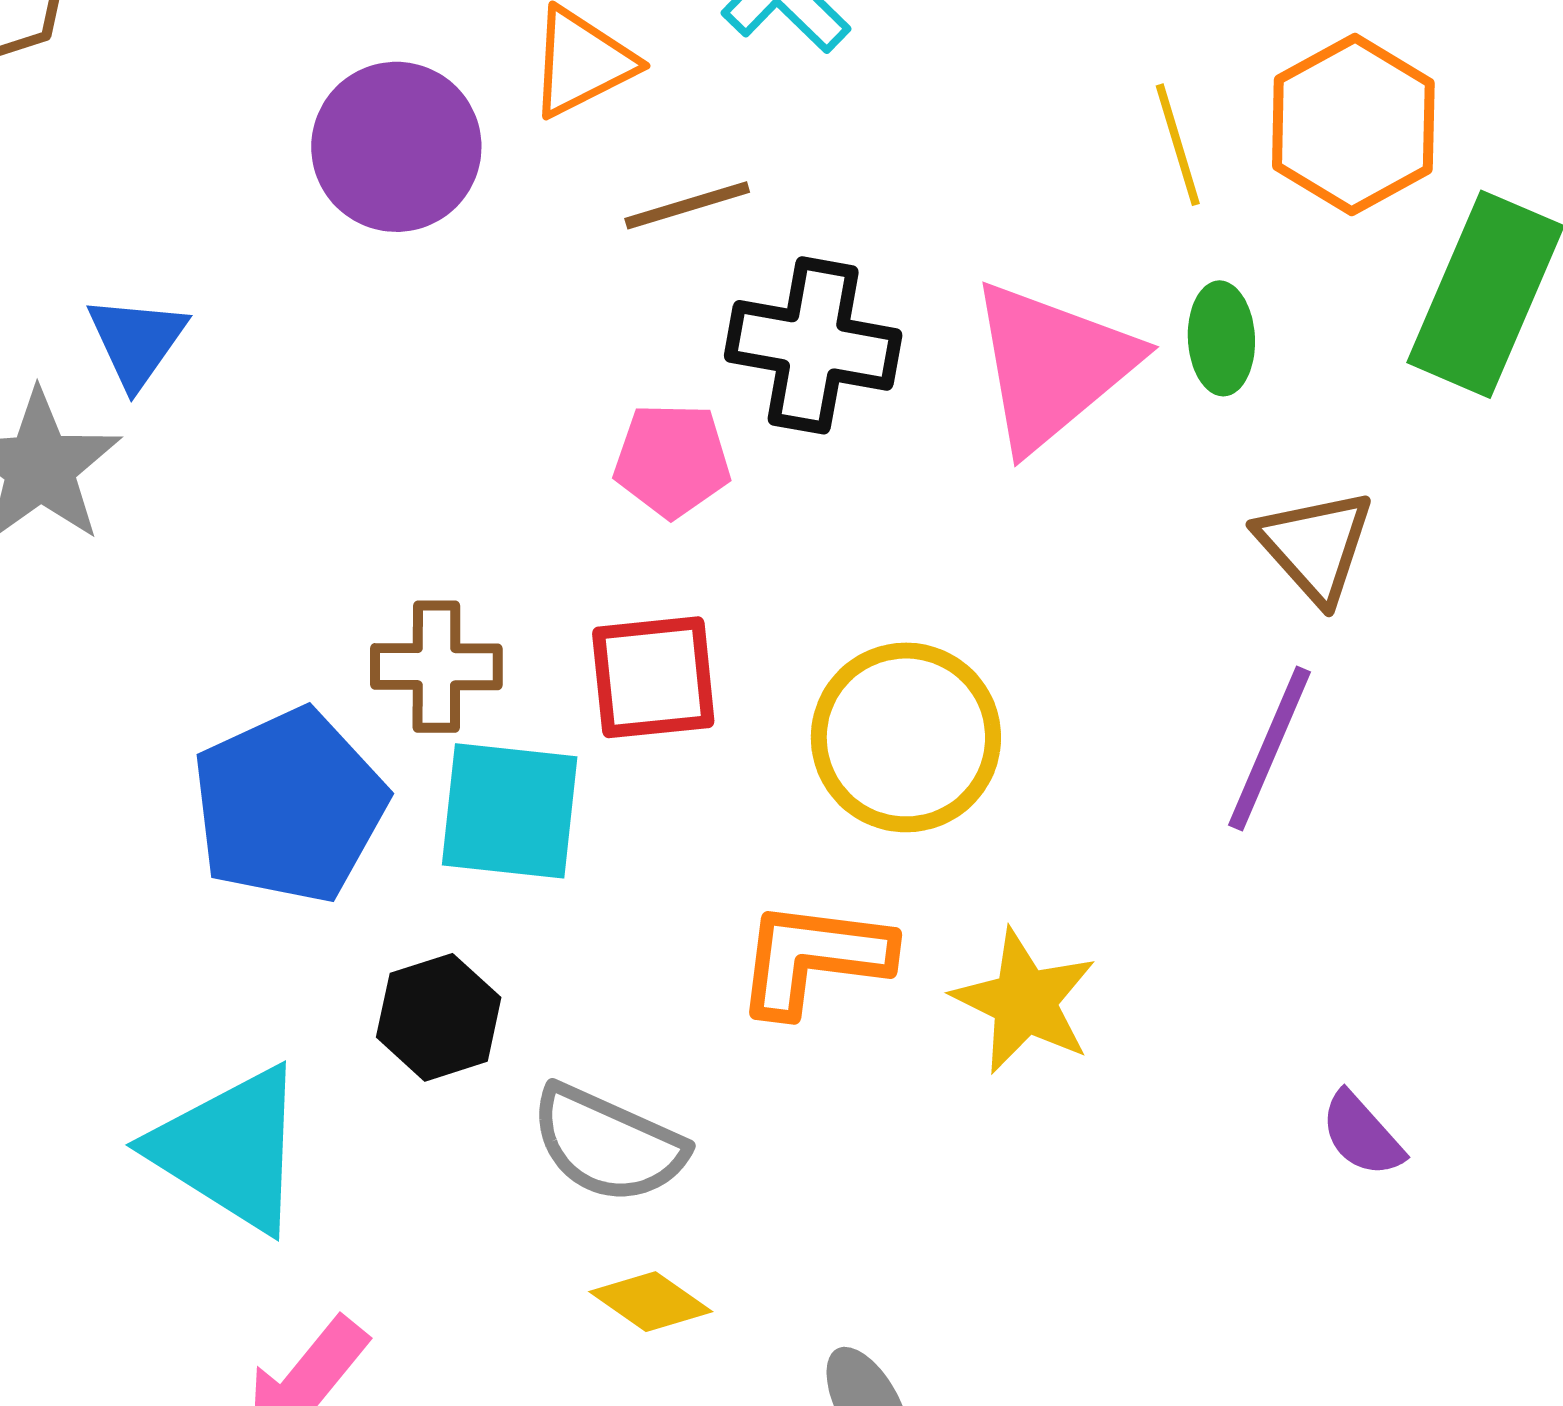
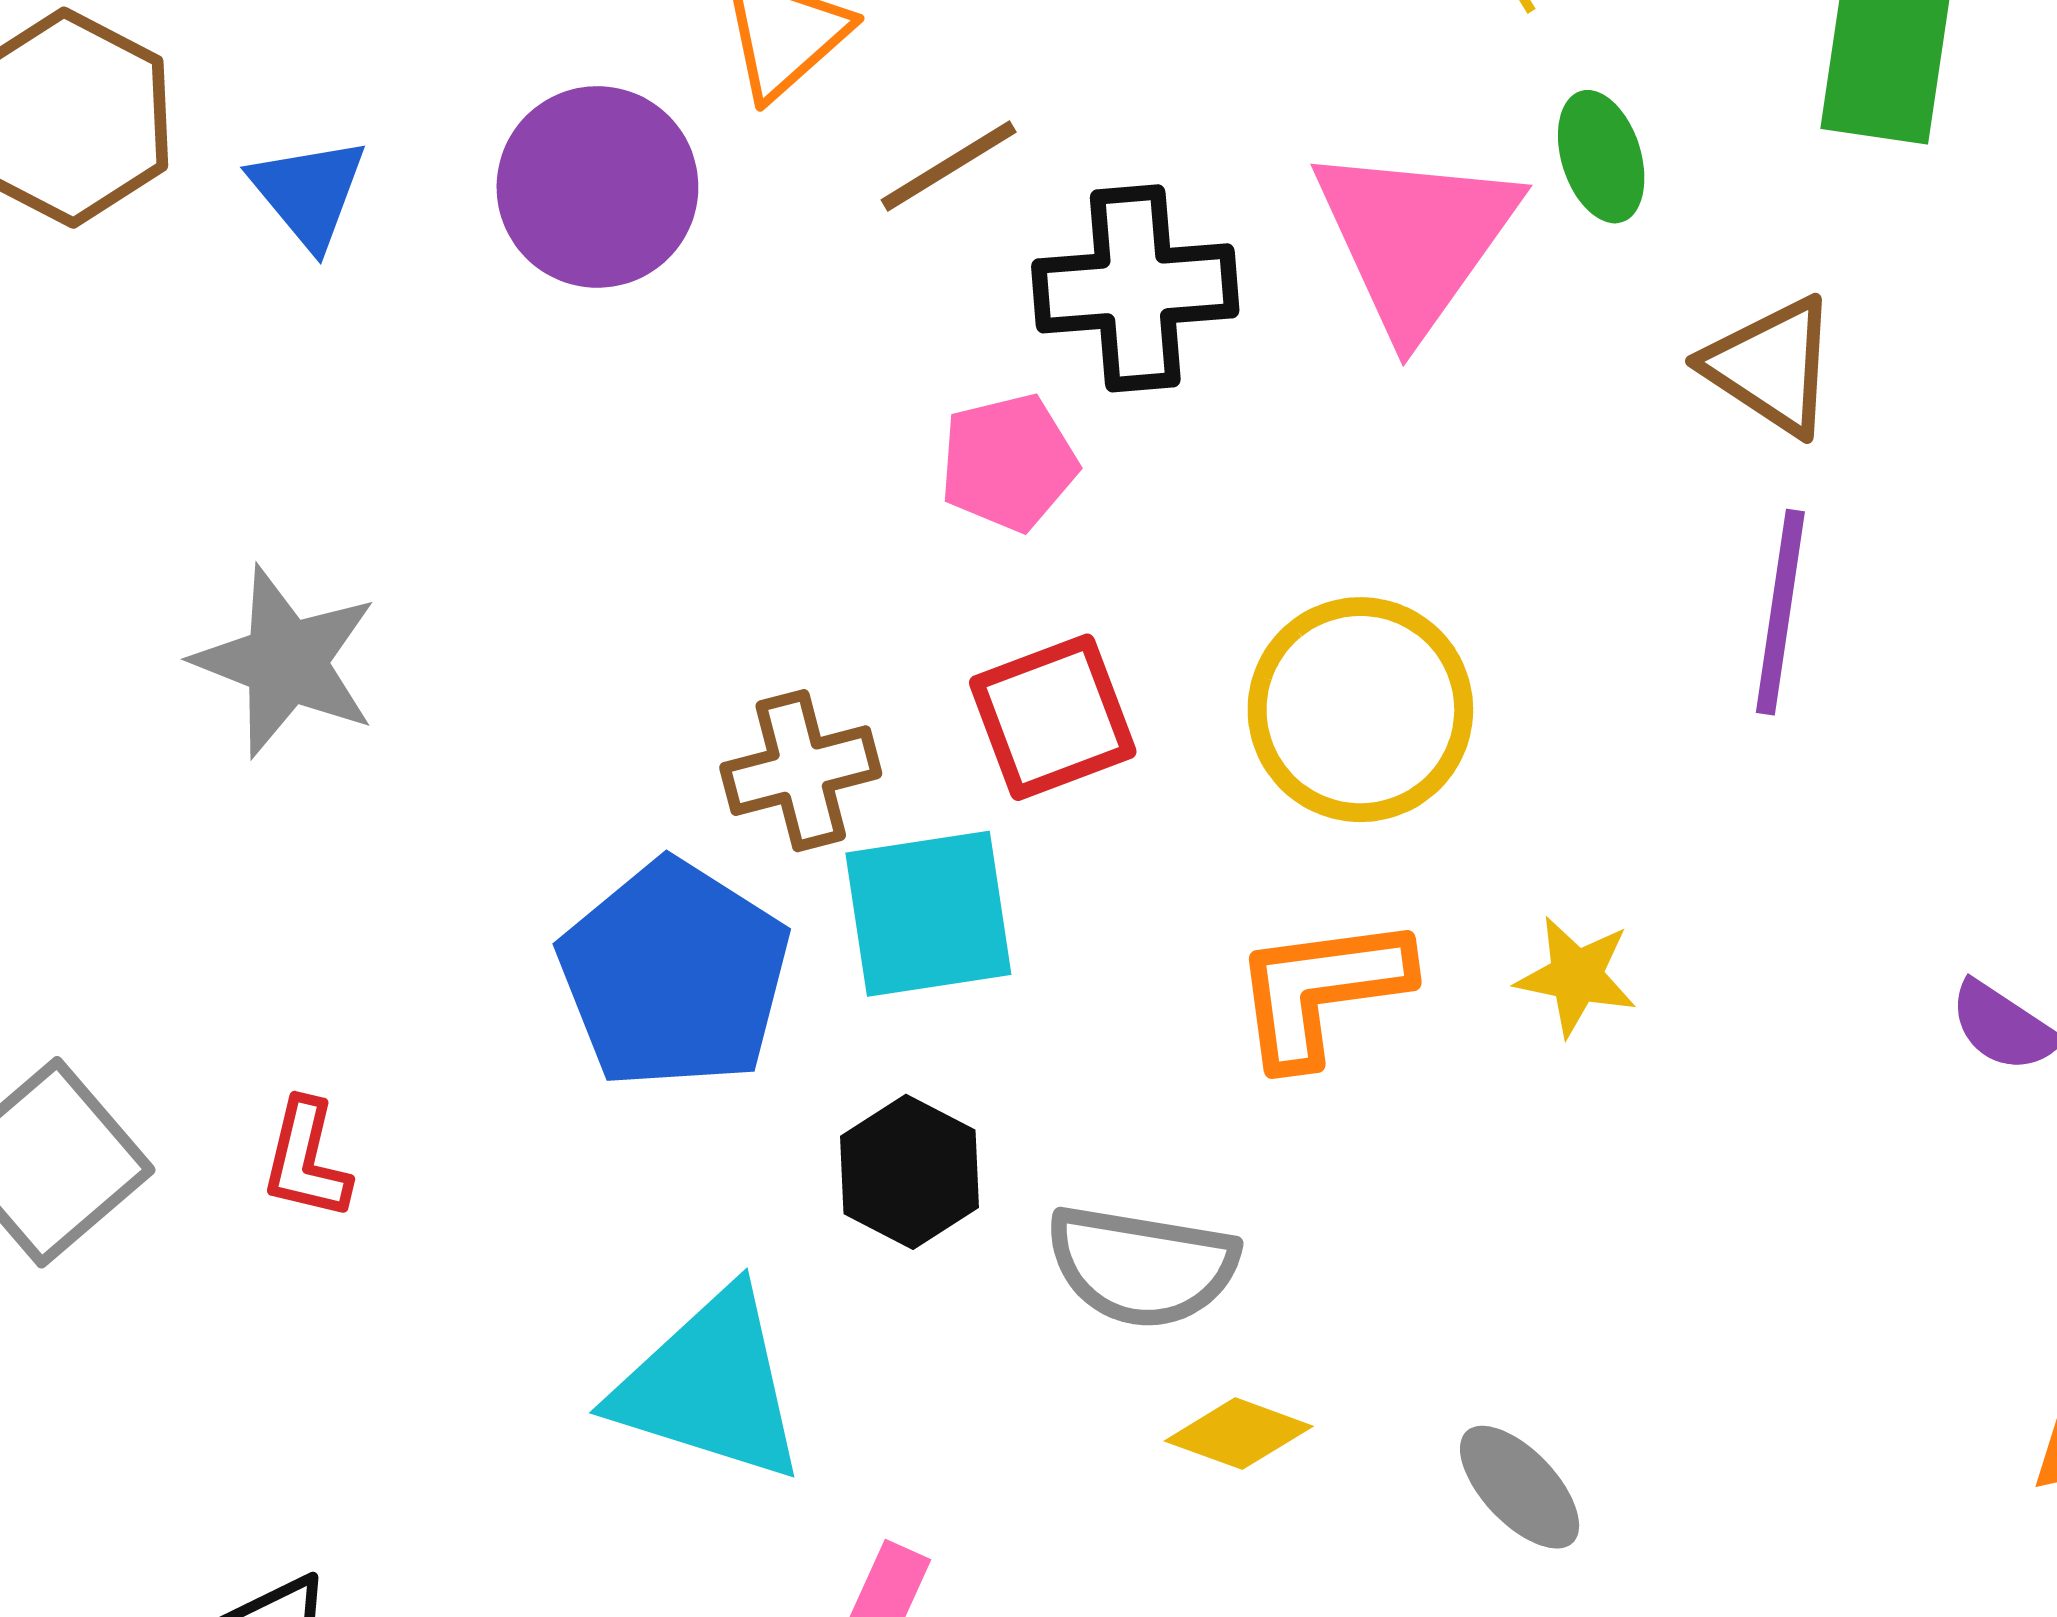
blue triangle: (137, 341) -> (309, 193), moved
yellow star: (1025, 1001) -> (1576, 976), size x0.7

